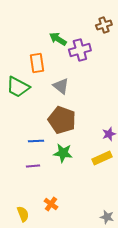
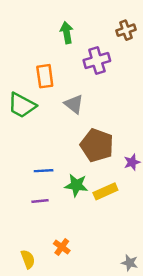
green arrow: (58, 39) -> (67, 33), moved, turned 48
brown pentagon: (62, 120) -> (97, 145), moved
yellow rectangle: (102, 158) -> (105, 191), moved

